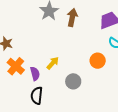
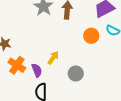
orange circle: (98, 61) -> (91, 36), moved

